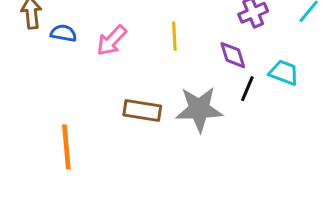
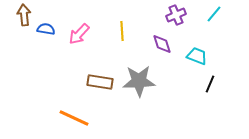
black line: (247, 89) -> (210, 84), moved
orange line: (66, 147) -> (74, 118), moved, turned -60

